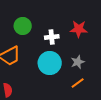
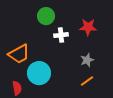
green circle: (23, 26) -> (46, 16), moved
cyan circle: (50, 63) -> (39, 73), moved

